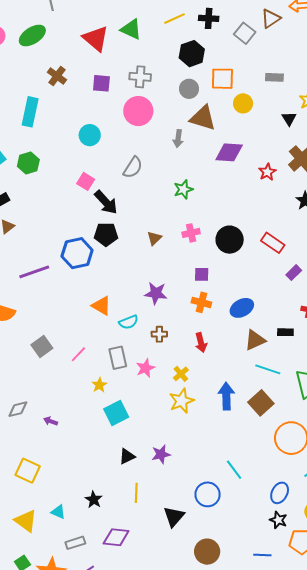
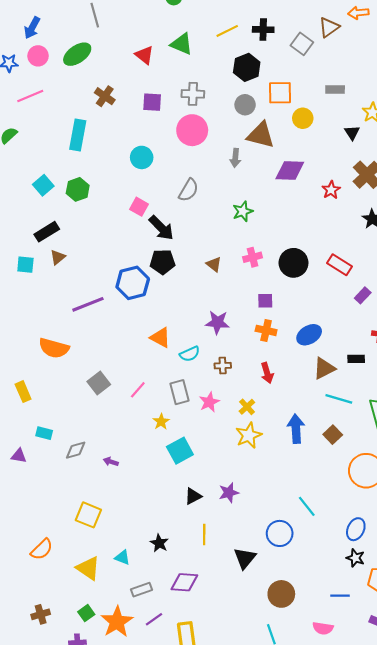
red triangle: (96, 39) -> (144, 55), size x0.7
brown triangle: (154, 238) -> (214, 264), turned -35
brown square: (261, 403) -> (333, 435), size x0.7

